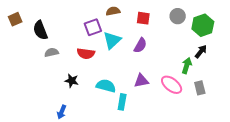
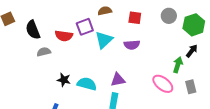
purple semicircle: (140, 45) -> (132, 45), turned 56
red semicircle: (86, 53) -> (64, 36), moved
purple triangle: (141, 81) -> (118, 80), moved
cyan semicircle: (106, 86) -> (87, 84), moved

